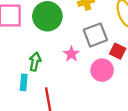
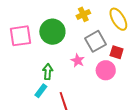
cyan rectangle: (24, 82) -> (41, 91), turned 40

